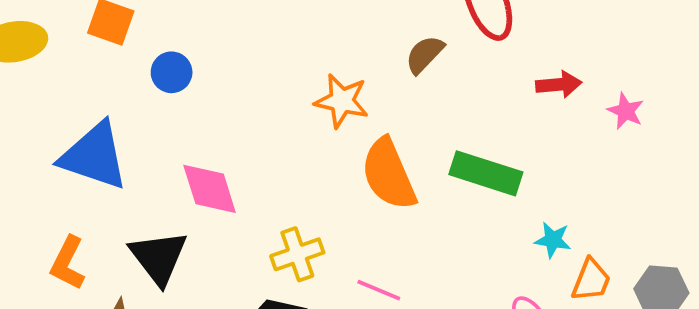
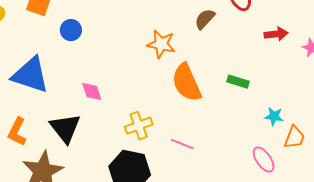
green rectangle: (486, 173) -> (238, 82), size x0.6
pink diamond: (210, 189) -> (92, 92), size x0.7

